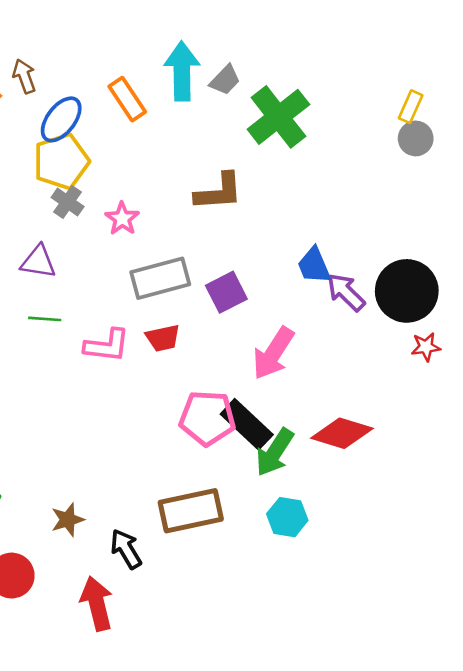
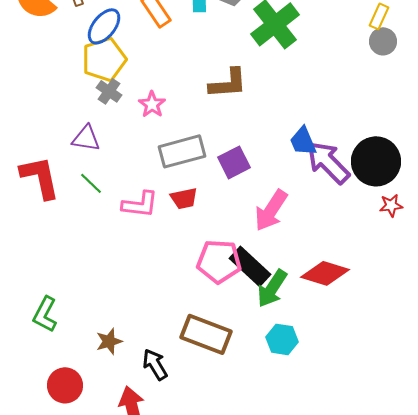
purple arrow: (346, 292) -> (328, 162), size x1.4
green line: (45, 319) -> (91, 183), turned 40
brown rectangle: (191, 511) -> (206, 334), turned 33

